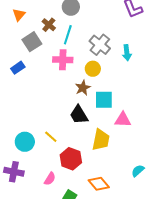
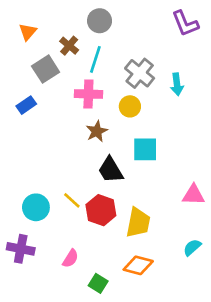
brown star: (83, 88) -> (97, 131), moved
pink triangle: (123, 120) -> (194, 195), moved
yellow trapezoid: (101, 140) -> (138, 223), moved
red hexagon: (71, 159) -> (101, 210), moved
orange diamond: (99, 184) -> (138, 265), turned -35

